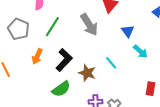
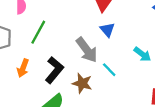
gray arrow: (89, 25) -> (87, 50), moved
blue triangle: (128, 31) -> (107, 30), moved

